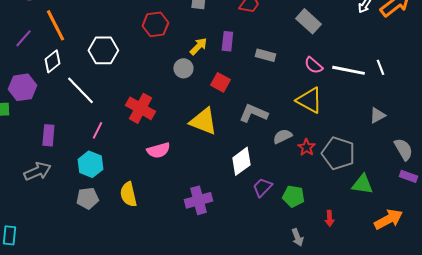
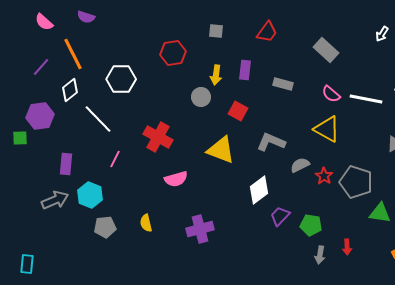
yellow arrow: (198, 46) -> (216, 75), turned 144
cyan hexagon: (90, 164) -> (90, 195), moved
yellow semicircle: (128, 194) -> (146, 223), size x0.7
purple cross: (198, 200) -> (200, 229), moved
gray arrow: (297, 237) -> (320, 255), moved, turned 30

